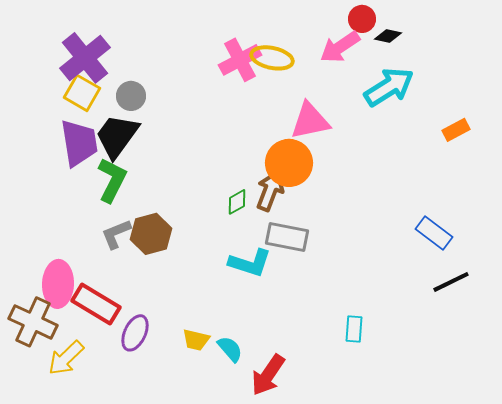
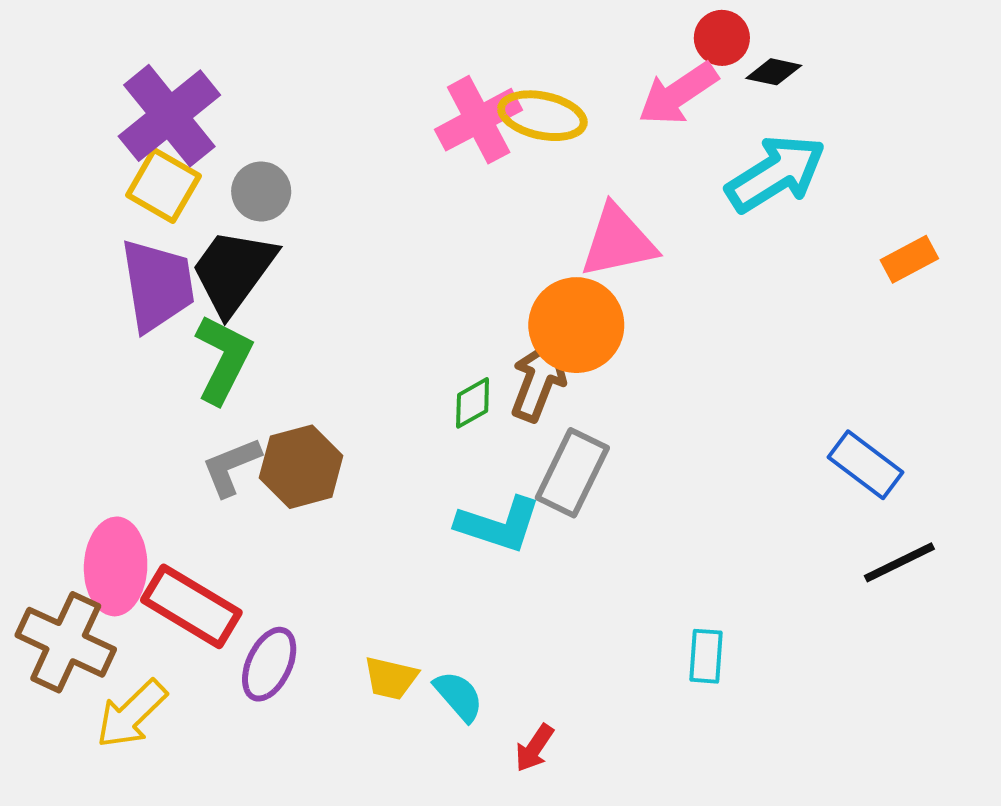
gray rectangle: (287, 237) -> (572, 473), turned -75
red arrow: (268, 375) -> (534, 748), size x0.6

